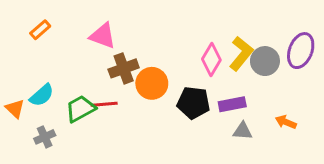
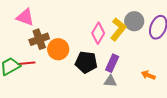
gray circle: (265, 61) -> (134, 21), moved
purple rectangle: (232, 104) -> (112, 63), turned -54
gray triangle: (243, 131) -> (110, 81), moved

